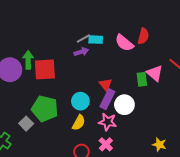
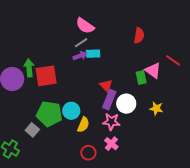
cyan rectangle: (96, 40) -> (93, 54), moved
pink semicircle: (124, 43) -> (85, 26), moved
cyan circle: (80, 101) -> (71, 111), moved
yellow star: (159, 145) -> (156, 108), moved

